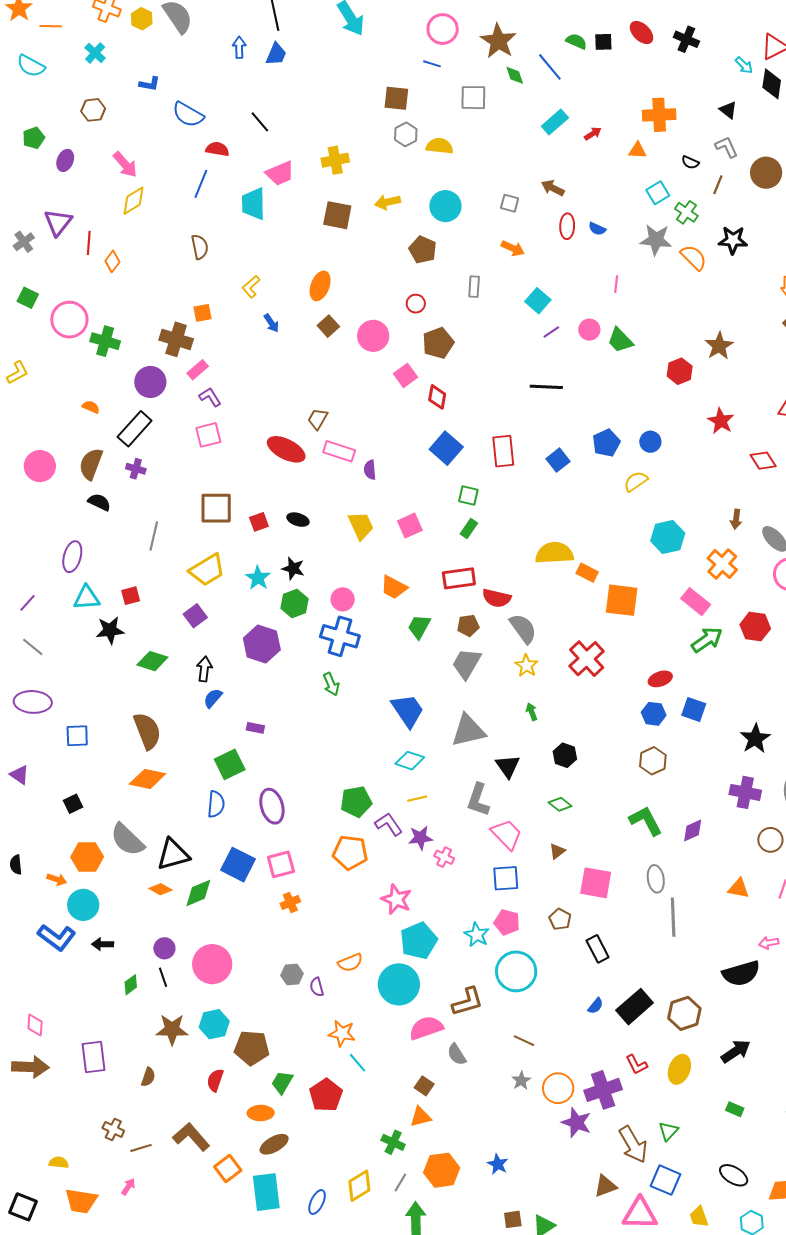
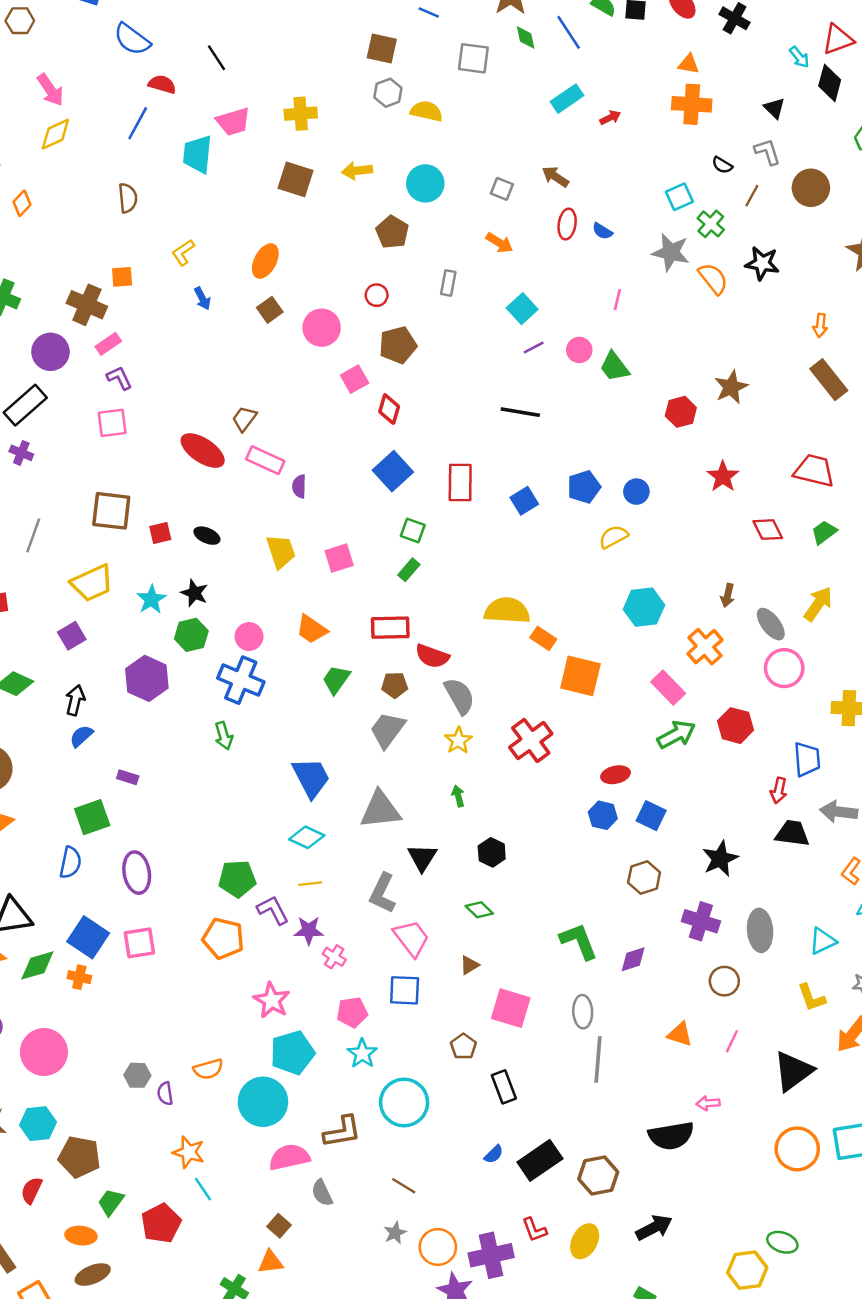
orange triangle: (637, 150) -> (689, 64), moved
brown hexagon: (653, 761) -> (644, 877), moved
orange cross: (290, 902) -> (79, 977), moved, turned 30
pink pentagon: (507, 922) -> (352, 1012), moved, turned -30

